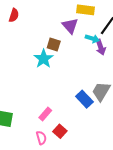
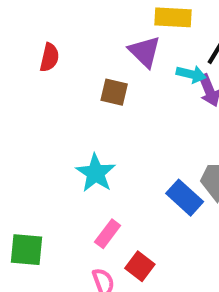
red semicircle: (14, 15) -> (49, 57), moved
cyan star: (44, 59) -> (96, 173), moved

